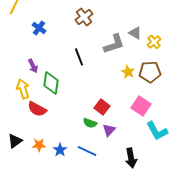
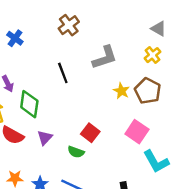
gray triangle: (135, 33) -> (158, 29), moved
brown pentagon: (150, 72) -> (148, 91), turned 30
purple triangle: (109, 130) -> (45, 138), moved

